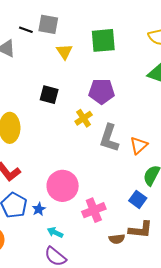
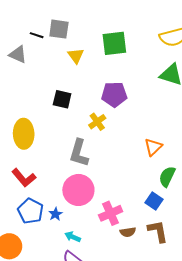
gray L-shape: (109, 138) -> (79, 153), moved
brown L-shape: (141, 230) -> (158, 231), turned -105
brown semicircle: (117, 239) -> (128, 232), moved

